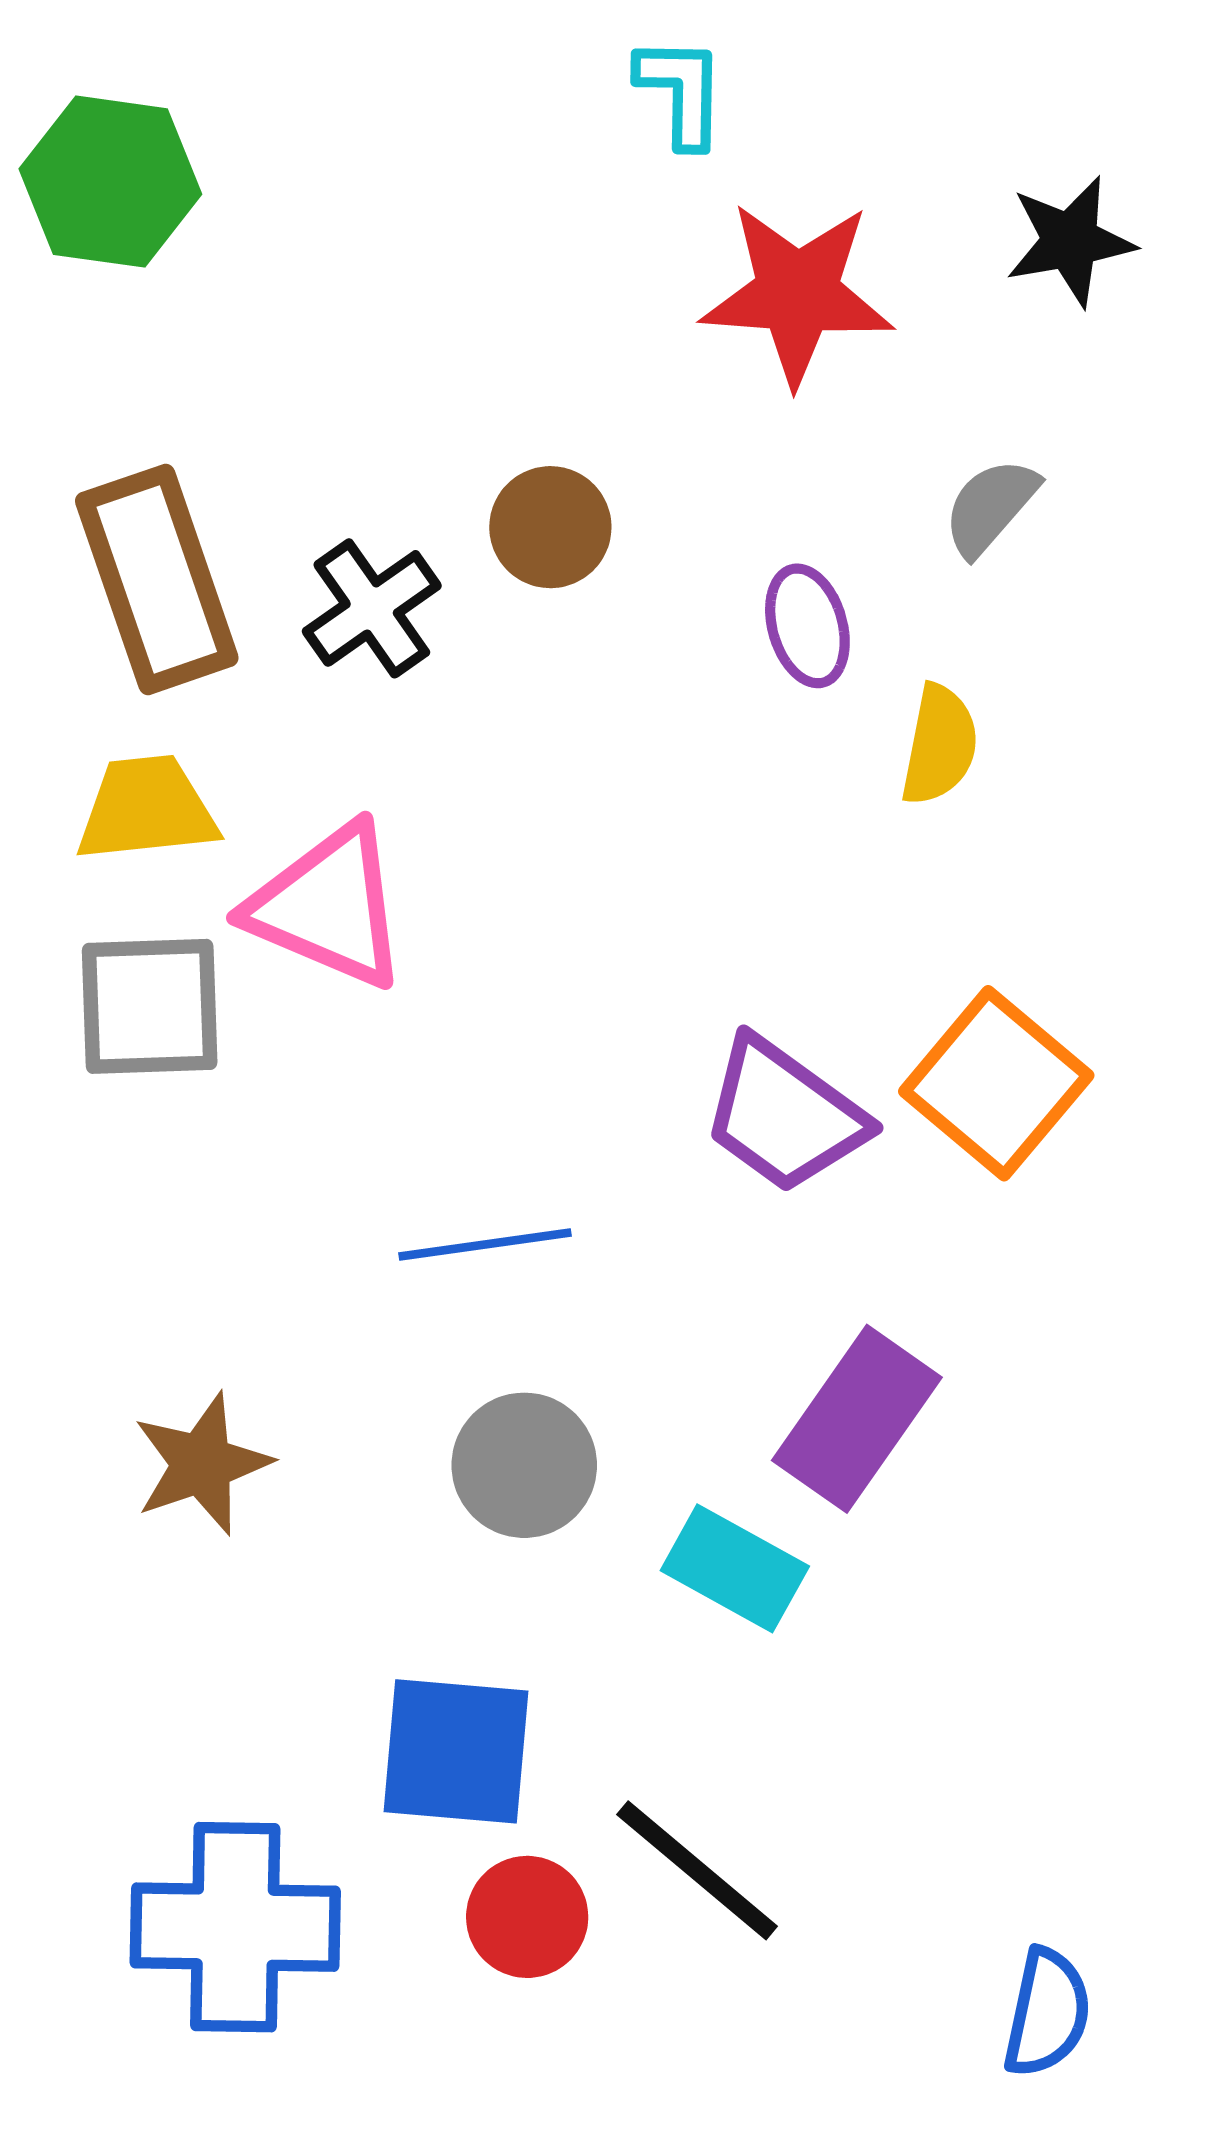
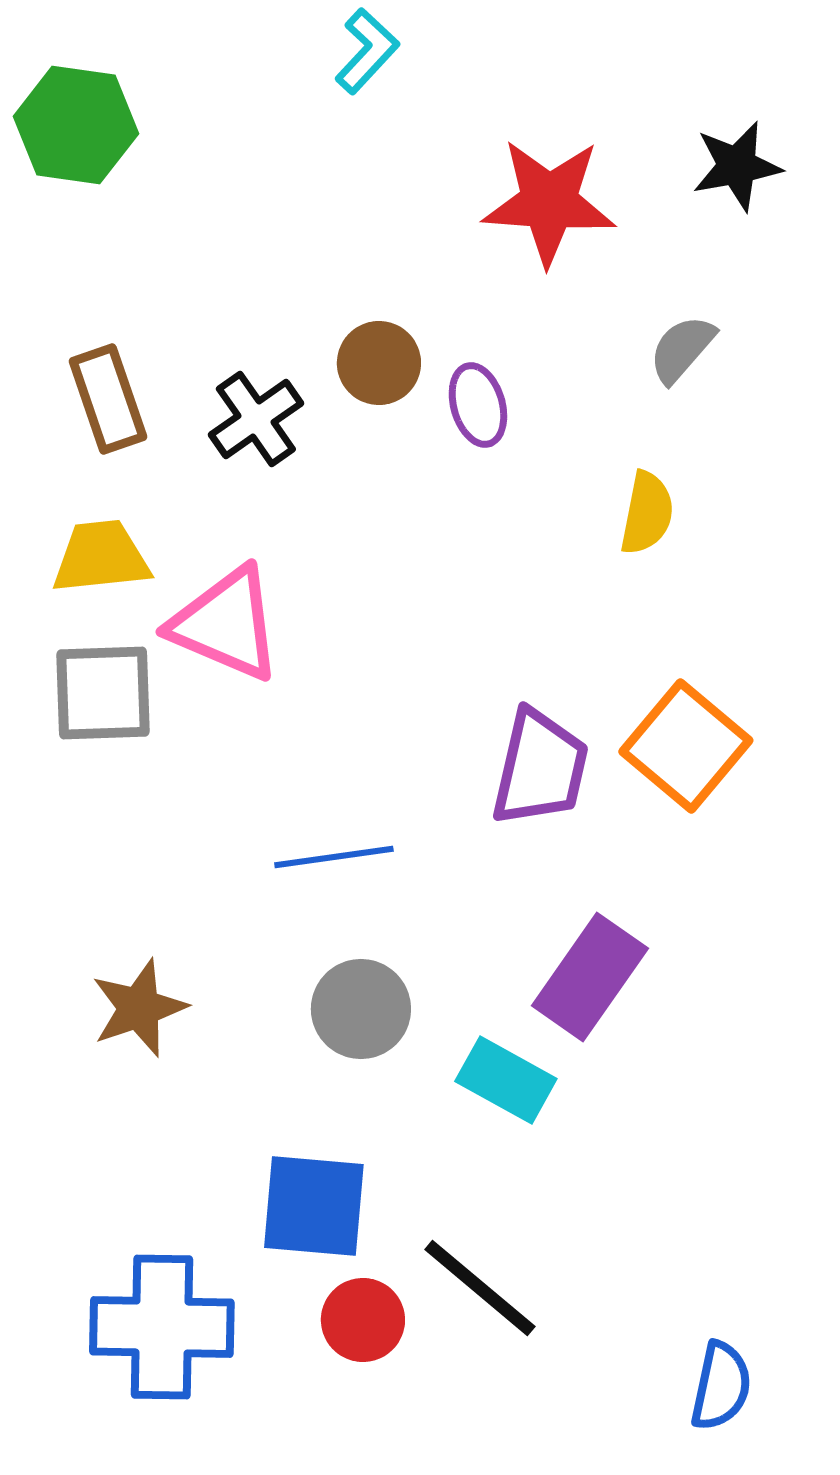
cyan L-shape: (681, 91) -> (367, 51), moved, turned 42
brown rectangle: (157, 579) -> (108, 399), size x0.7
purple ellipse: (807, 626) -> (478, 405), moved
purple trapezoid: (784, 1115) -> (540, 768), turned -113

